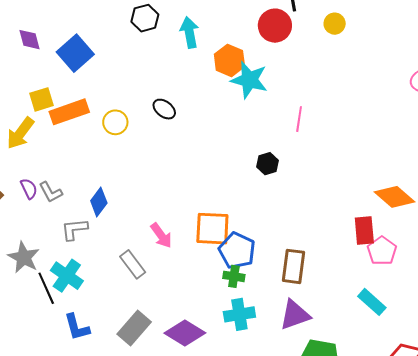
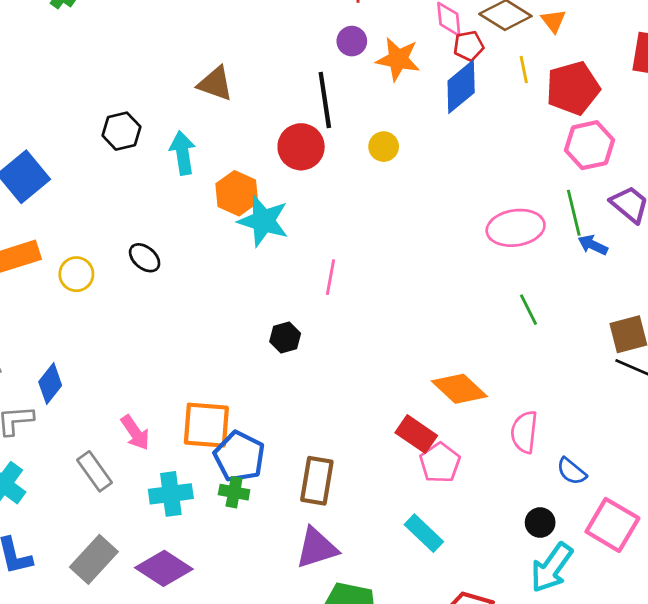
red rectangle: (364, 231) -> (416, 434), turned -52
cyan cross: (239, 314) -> (171, 494), moved

